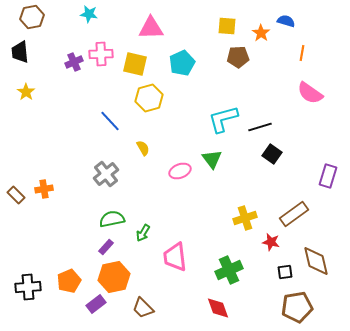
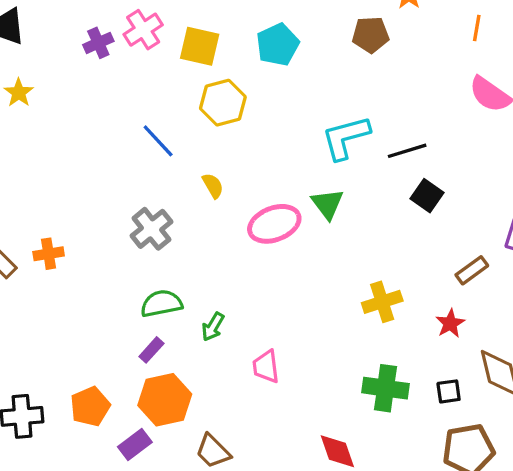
pink cross: (101, 54) -> (143, 30), turned -30
pink ellipse: (180, 171) -> (274, 224), size x1.4
brown rectangle: (294, 214) -> (472, 270), moved, size x0.7
red star: (271, 242) -> (450, 323), moved, turned 30
pink trapezoid: (175, 257) -> (266, 367), size x0.7
green cross: (229, 270) -> (385, 388), moved, turned 32

